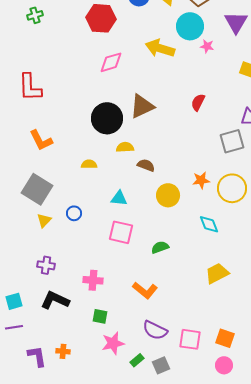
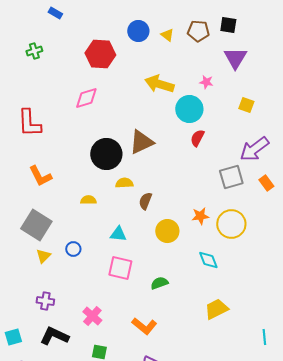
cyan circle: (190, 26) -> (189, 109), moved
pink diamond: (111, 62) -> (86, 98), moved
brown semicircle: (146, 165) -> (145, 201), turned -90
pink cross: (93, 280) -> (92, 316), turned 36

